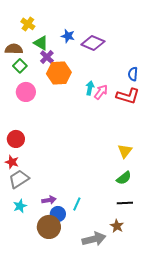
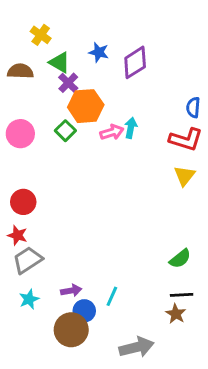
purple diamond: (93, 43) -> (135, 62), turned -55
green square: (20, 66) -> (65, 131), moved
pink circle: (26, 92) -> (20, 134), moved
pink arrow: (101, 92) -> (112, 132), moved, turned 35
yellow triangle: (125, 151) -> (184, 176), moved
brown star: (117, 226) -> (176, 314), moved

